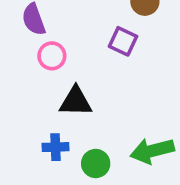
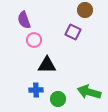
green arrow: (152, 151) -> (89, 92), turned 30

